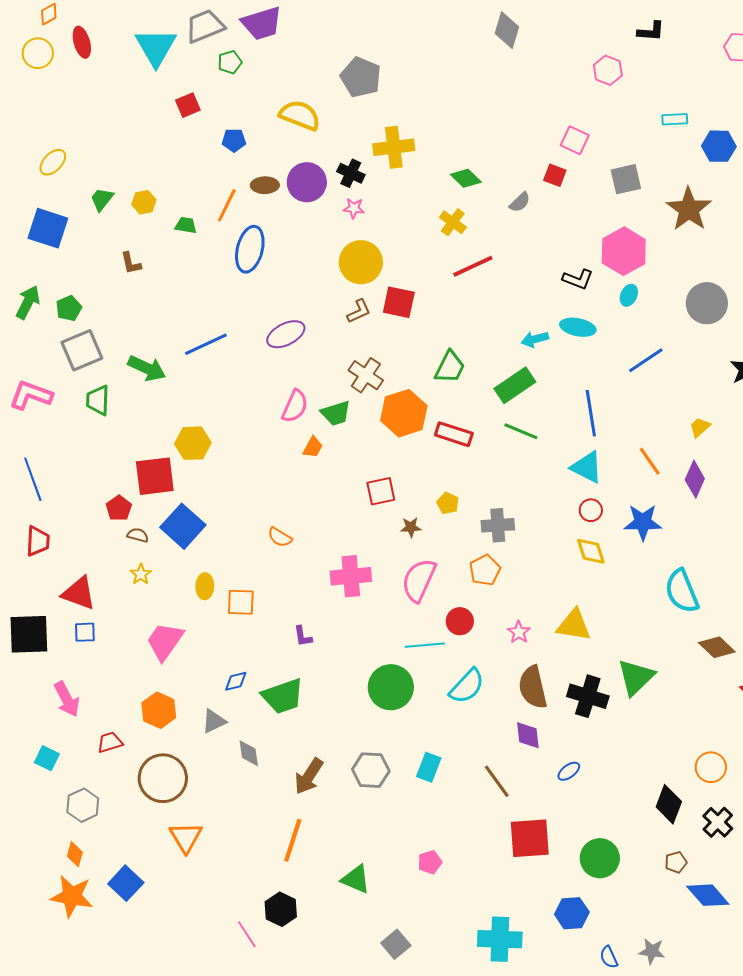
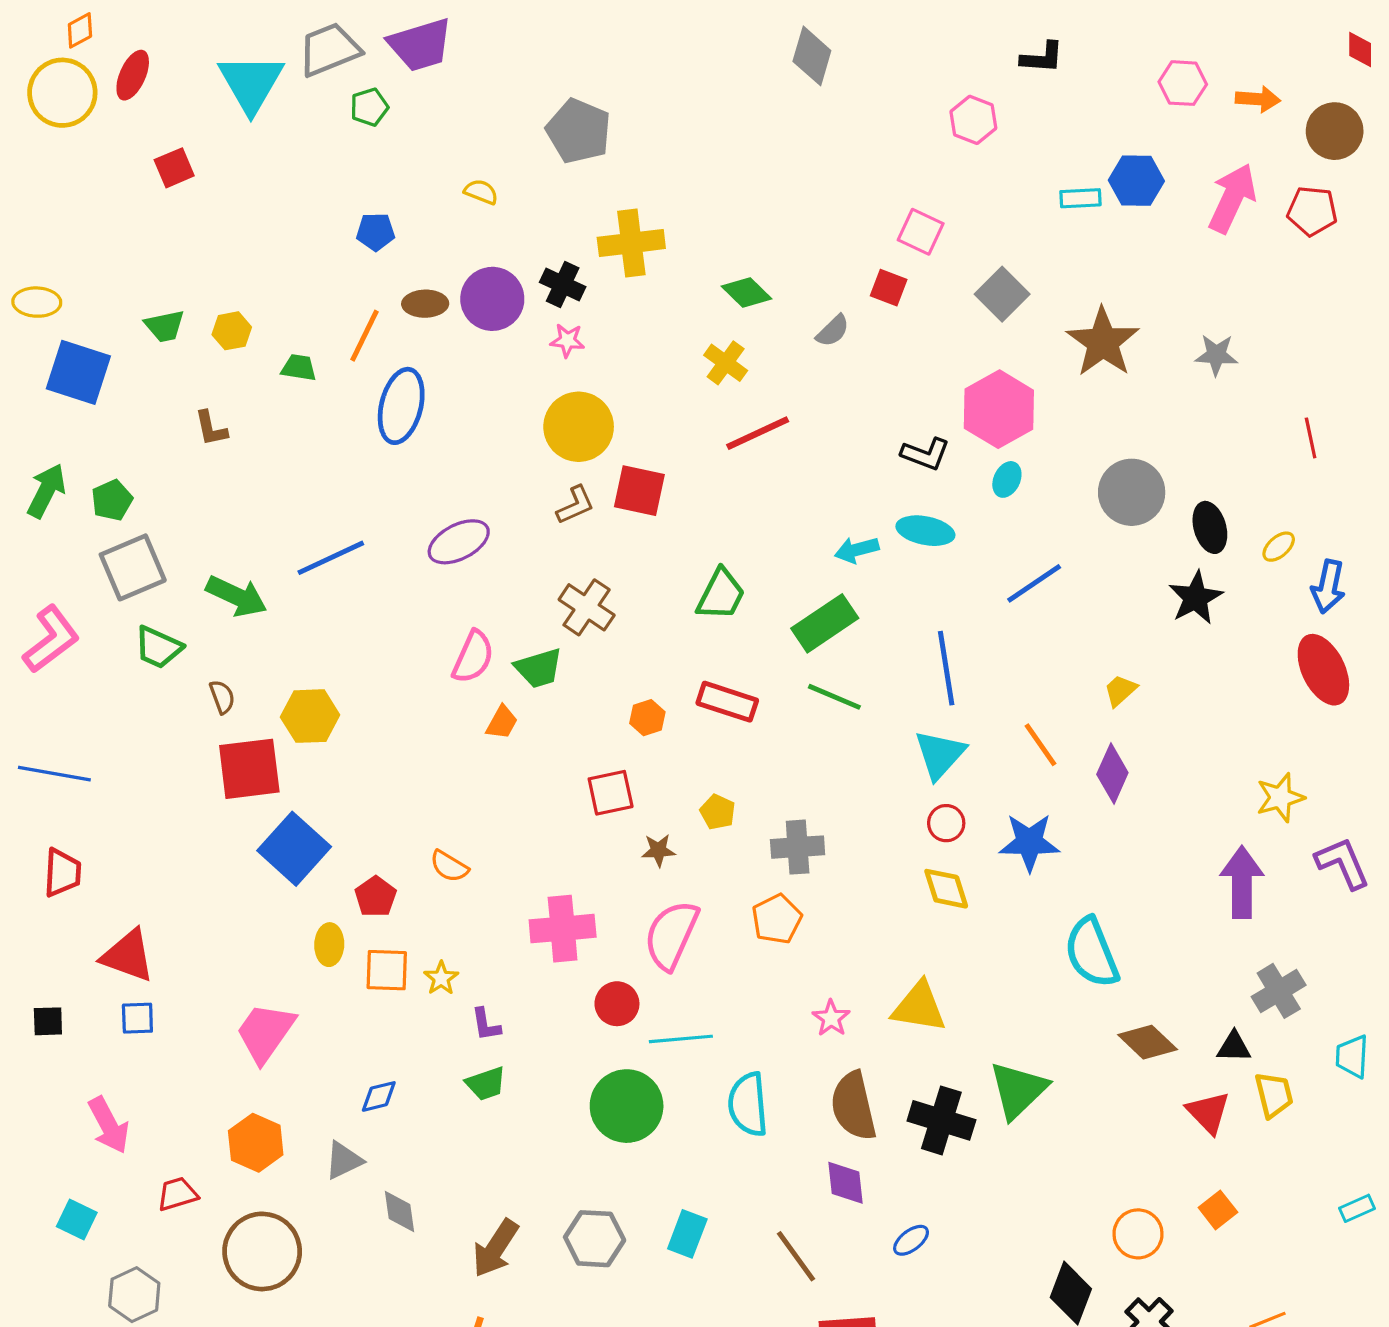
red ellipse: (82, 42) -> (133, 75), turned 40
yellow circle: (38, 53) -> (62, 93), size x1.4
red square: (188, 105) -> (174, 168), moved
yellow semicircle: (300, 115) -> (481, 192), size x0.5
blue hexagon: (719, 146) -> (1136, 181), moved
yellow ellipse: (53, 162) -> (37, 302), moved, turned 48
gray square: (626, 179) -> (1002, 294), turned -32
green trapezoid: (102, 199) -> (165, 326), turned -140
pink L-shape: (31, 395) -> (51, 639), turned 123
green trapezoid: (98, 400) -> (158, 647), turned -68
orange hexagon: (404, 413) -> (647, 718), moved, size x0.5
cyan triangle: (587, 467) -> (940, 754), turned 45
blue line: (33, 479) -> (54, 774), turned -60
red pentagon: (119, 508) -> (376, 897), moved
brown semicircle: (138, 535) -> (222, 697), moved, turned 55
yellow star: (141, 574) -> (441, 978), moved
red circle: (460, 621) -> (617, 1004), moved
black square: (29, 634) -> (48, 1021), size x0.5
cyan semicircle: (467, 686) -> (748, 1104), turned 132
green trapezoid: (283, 696) -> (486, 1084), moved, size x0.6

